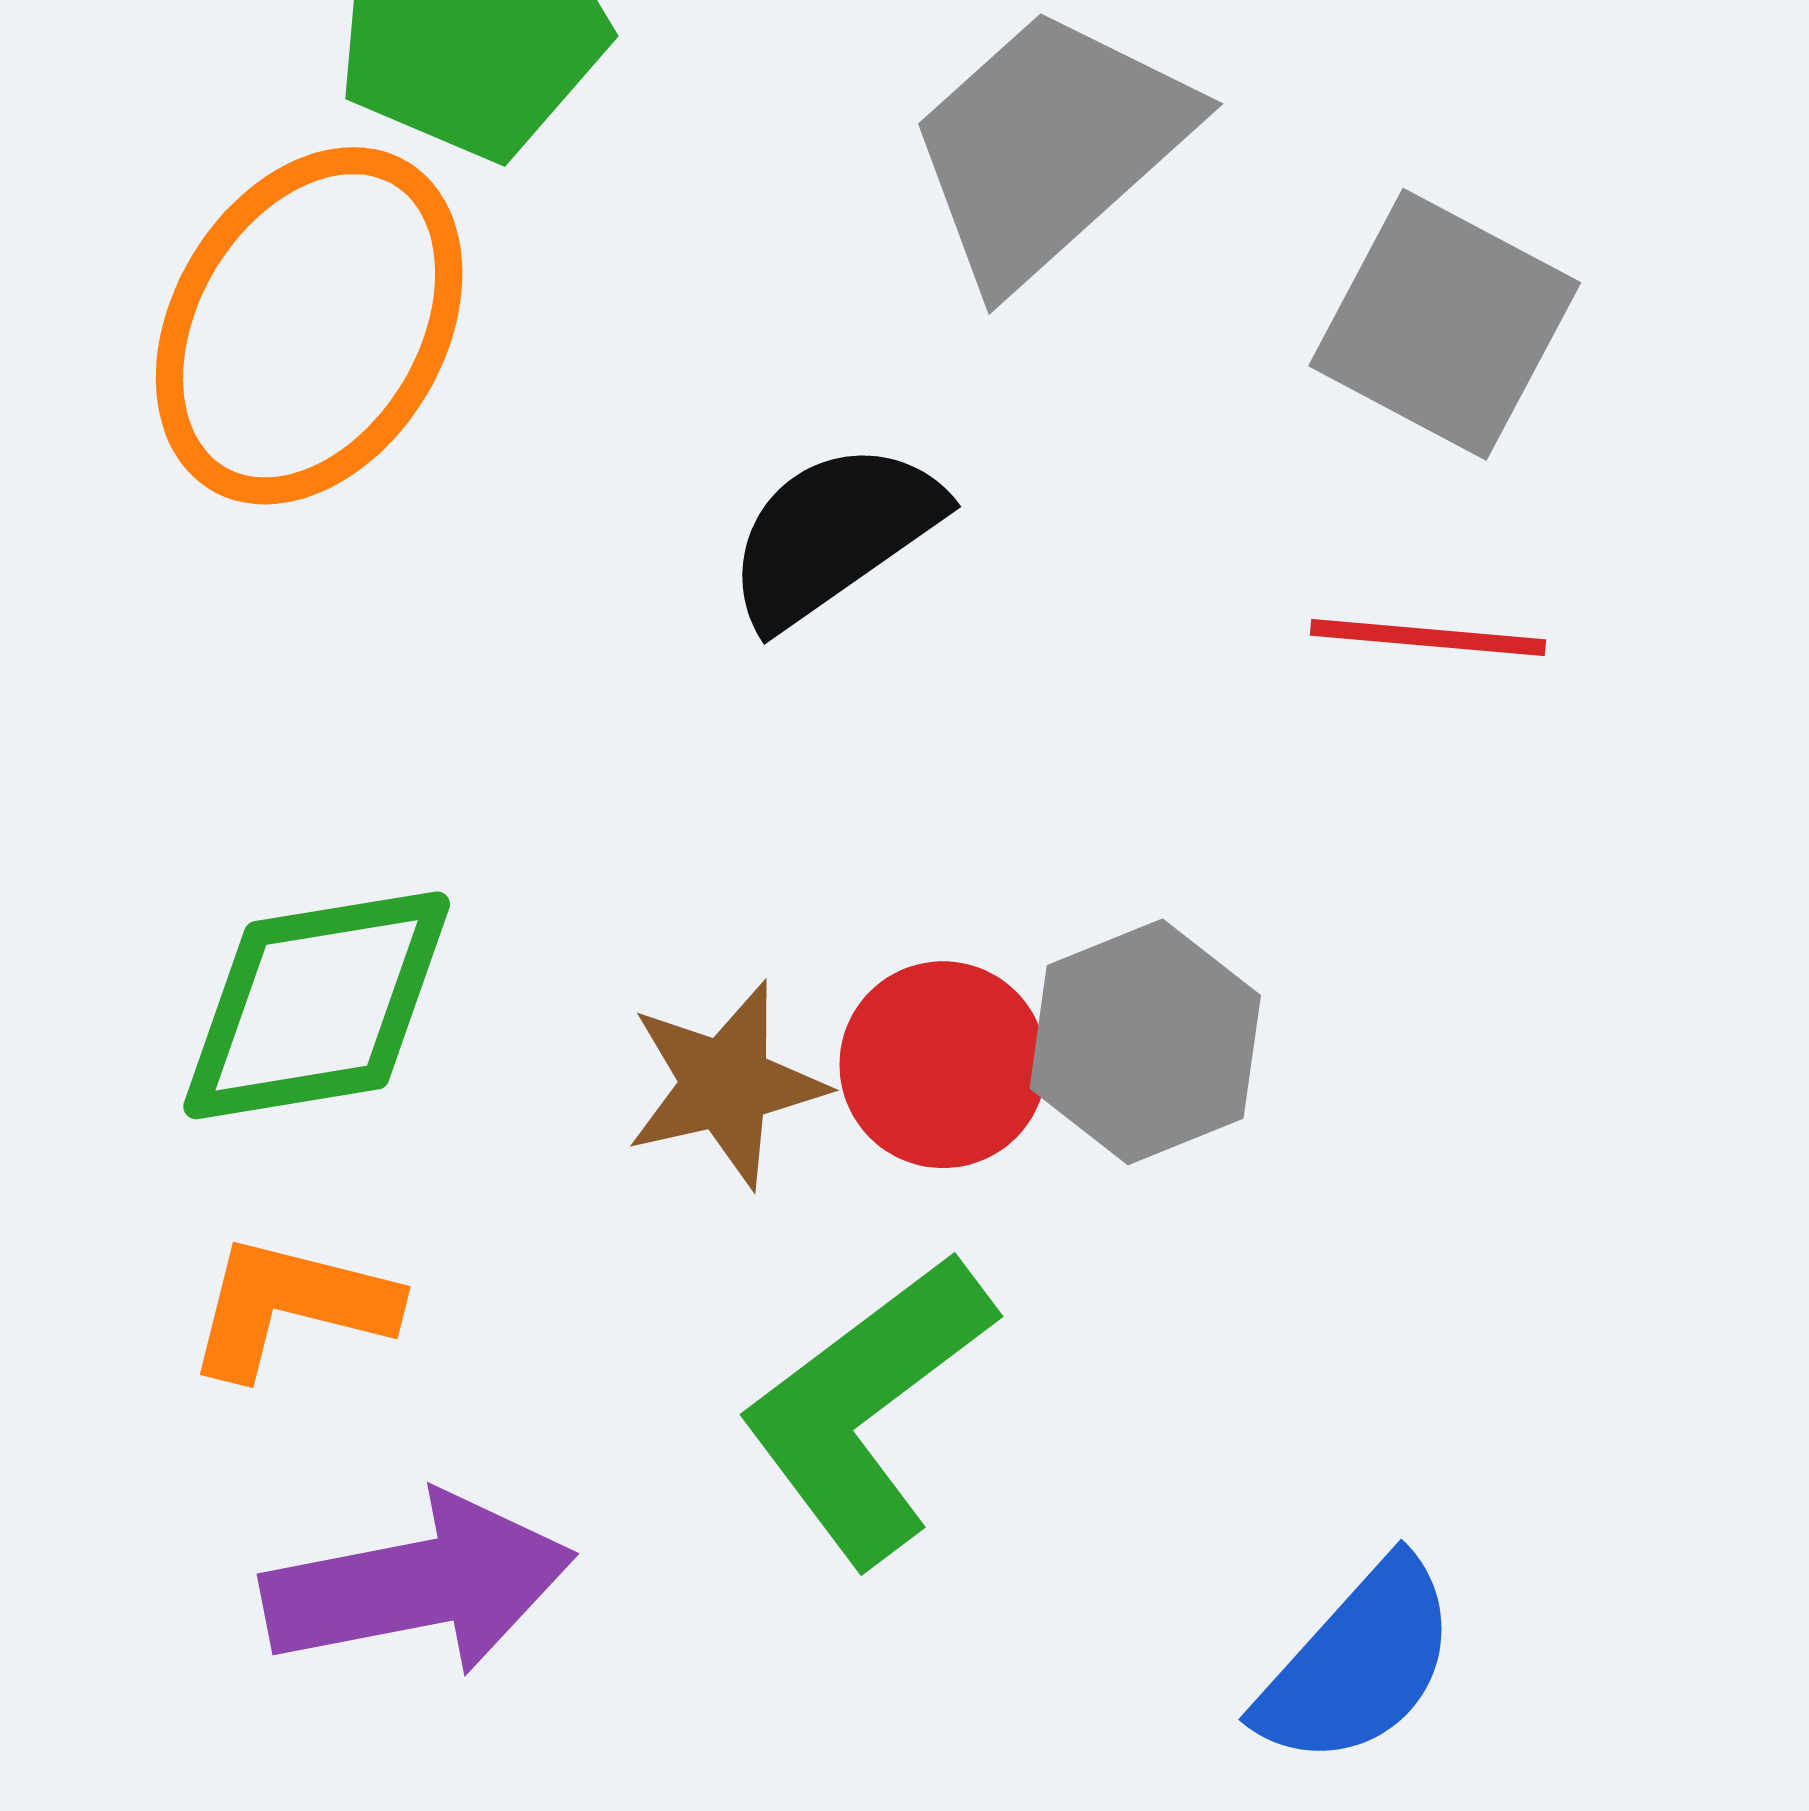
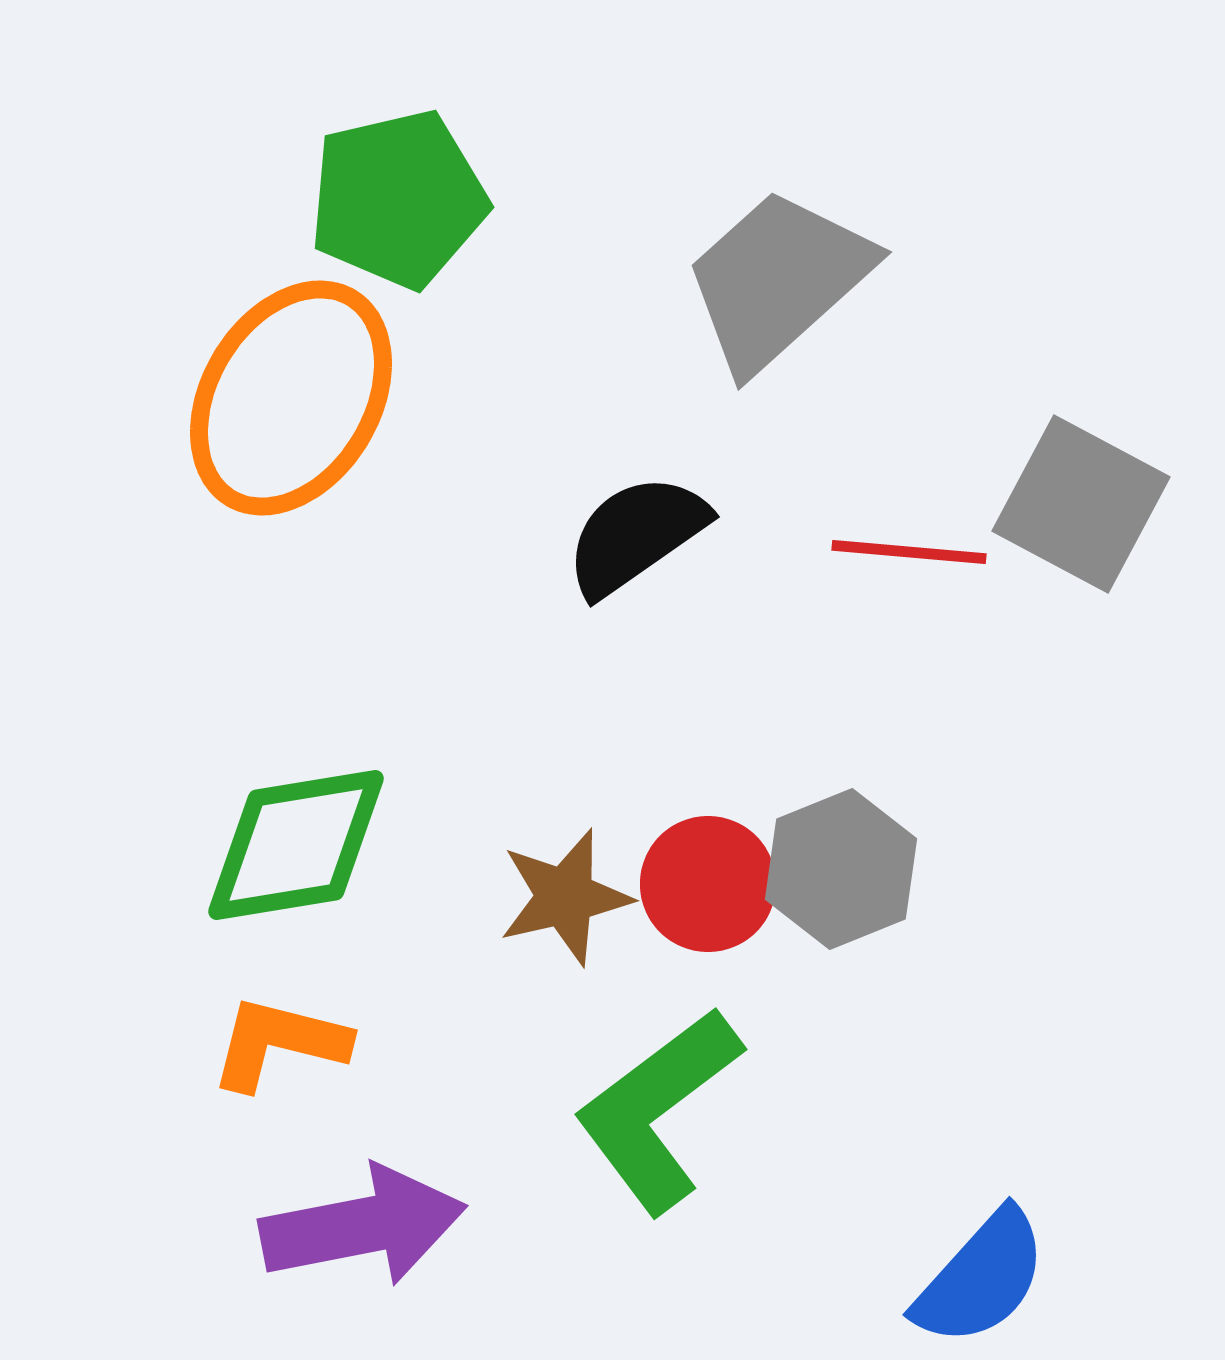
gray square: (1445, 324) -> (1081, 504), moved
red line: (1428, 637) -> (909, 552), moved

